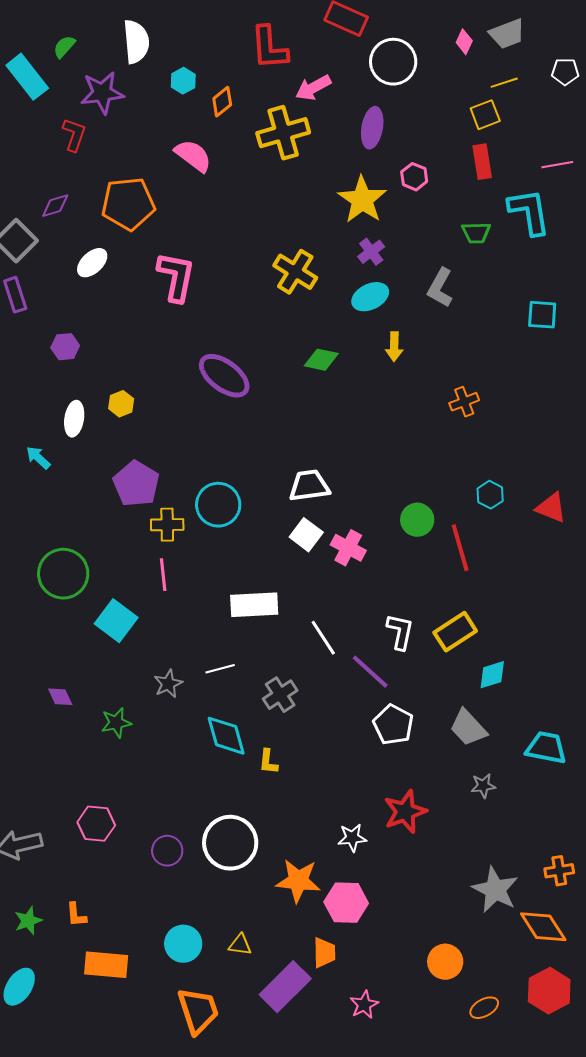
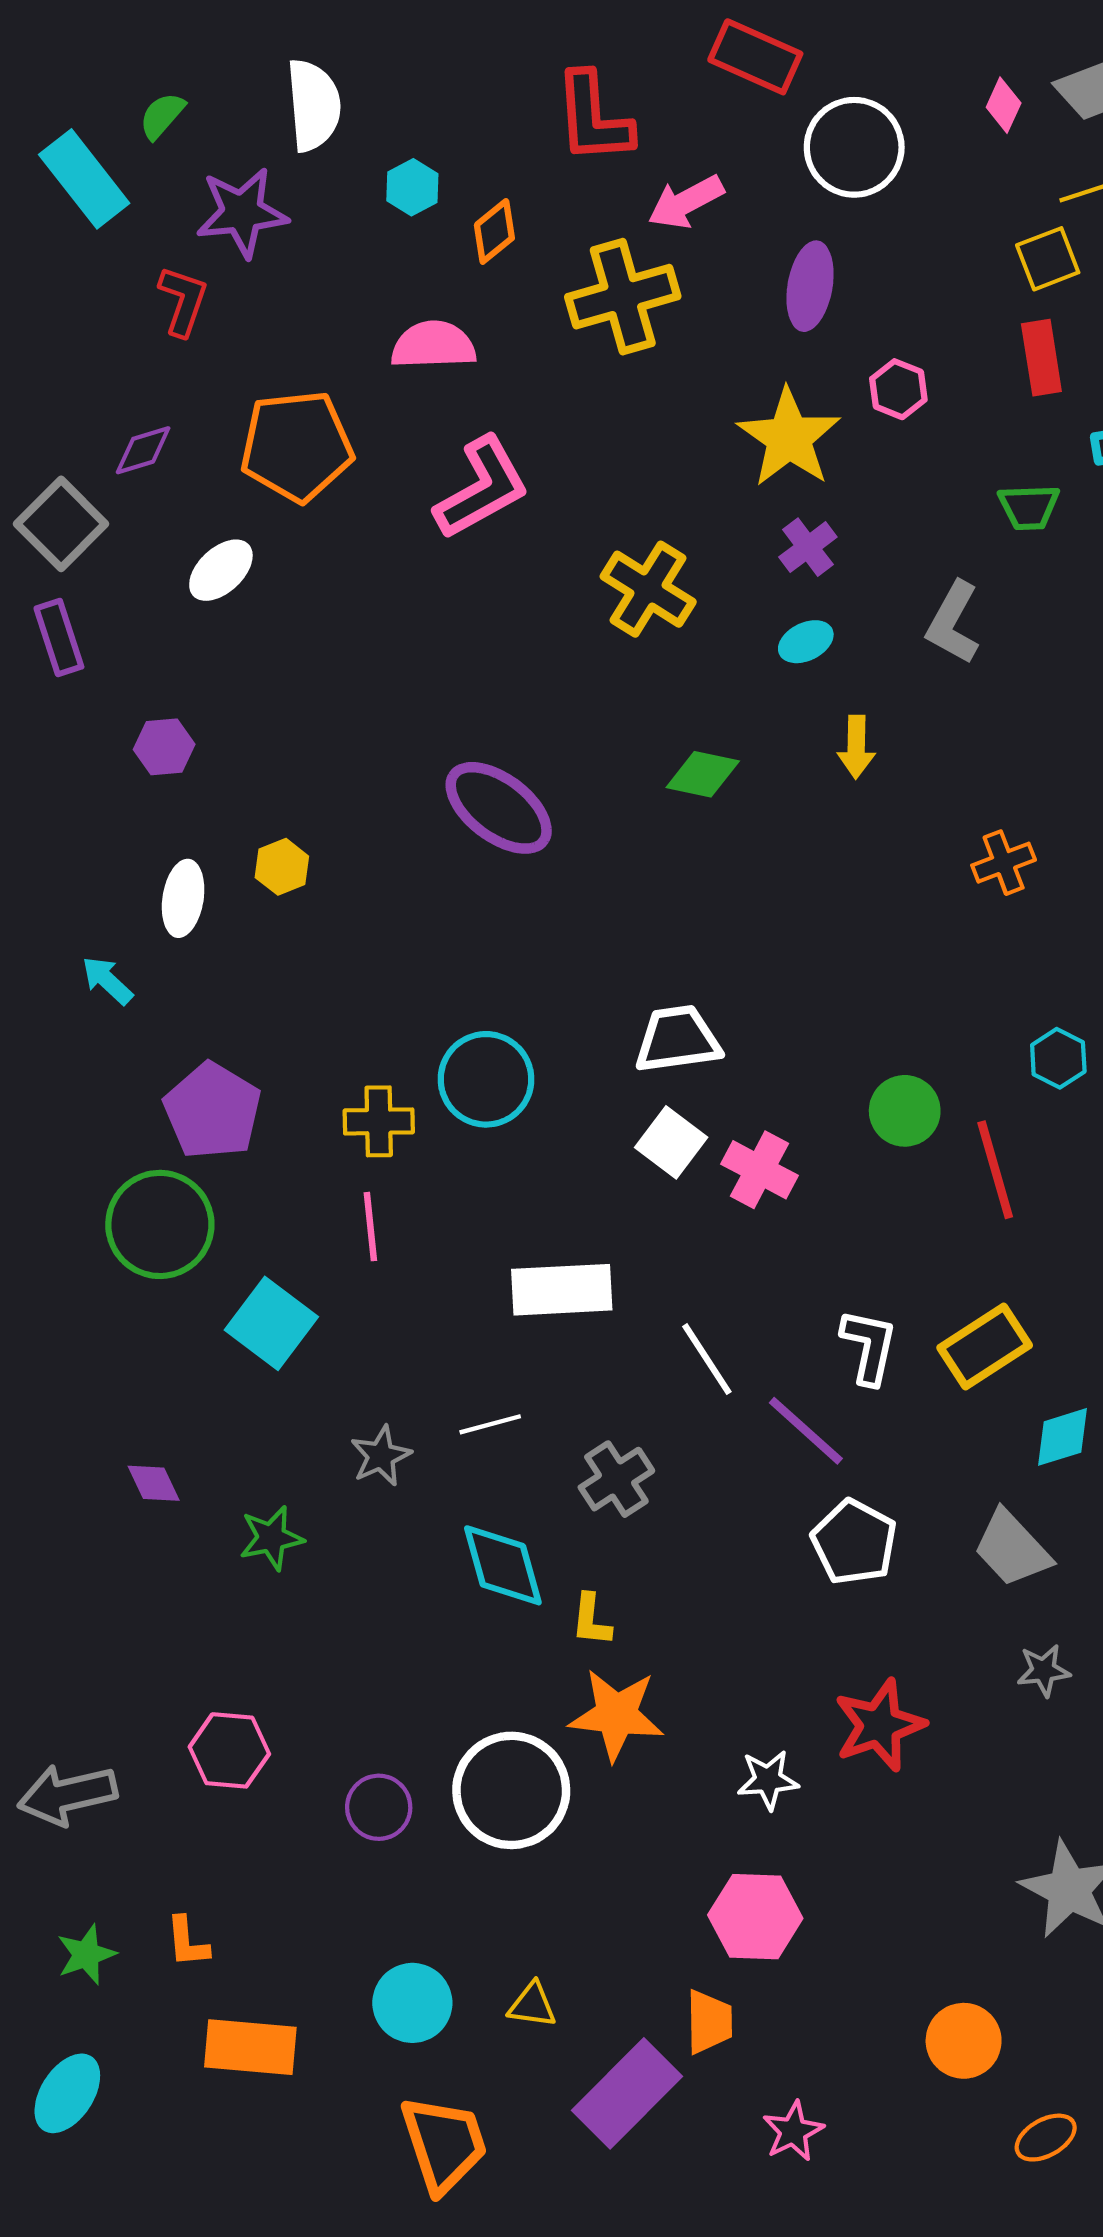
pink semicircle: (193, 156) -> (433, 345), turned -39
pink L-shape: (176, 277) -> (482, 488), moved, turned 50
cyan ellipse: (370, 297) -> (806, 642), size x0.7
purple pentagon: (136, 484) -> (212, 1111), moved
orange star: (298, 881) -> (616, 1715), moved

